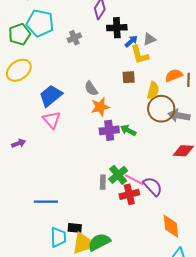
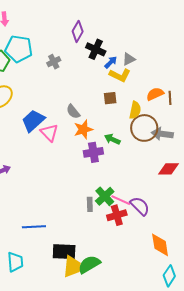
black cross: (117, 28) -> (96, 49), turned 30
yellow L-shape: (140, 55) -> (120, 75), turned -45
pink triangle: (52, 120) -> (49, 133), moved
green arrow: (128, 130) -> (112, 139), moved
black rectangle: (75, 228) -> (64, 252), size x1.6
cyan trapezoid: (58, 237) -> (15, 262), moved

